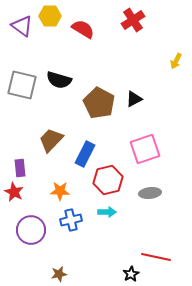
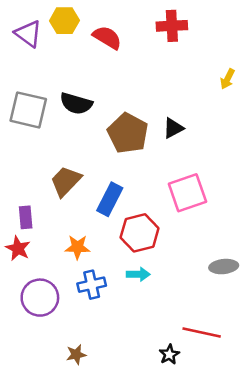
red cross: (133, 20) -> (172, 26), turned 30
gray ellipse: (150, 193) -> (224, 267), moved

